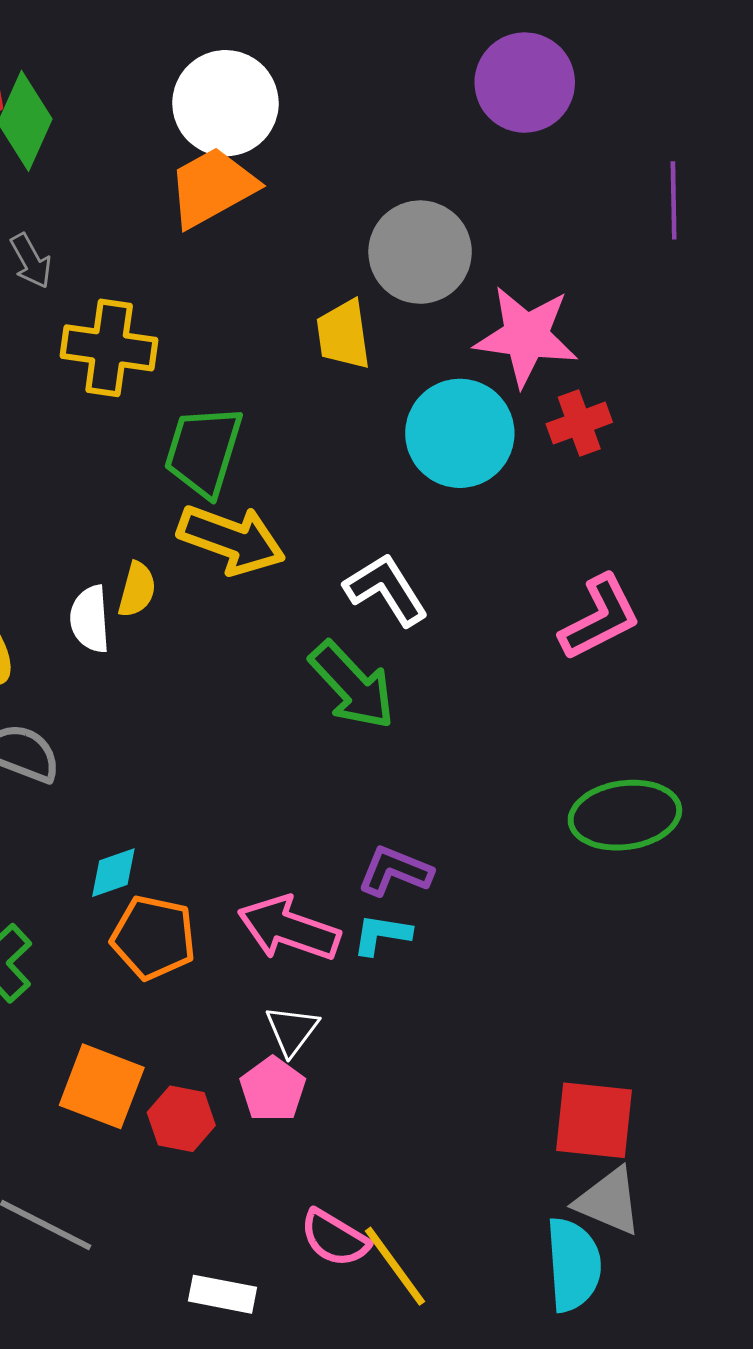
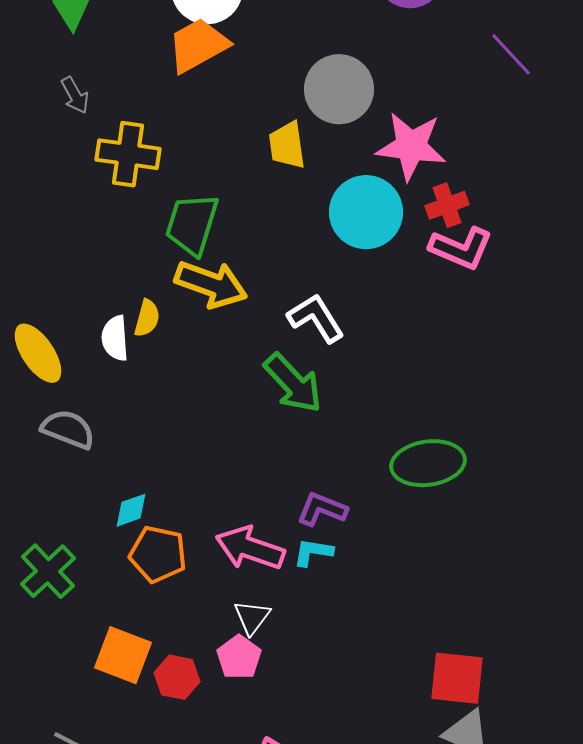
purple line: (674, 200) -> (511, 54), turned -42
pink L-shape: (600, 618) -> (461, 248), moved, turned 50
green ellipse: (625, 815) -> (428, 463), moved

